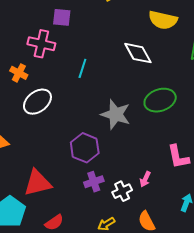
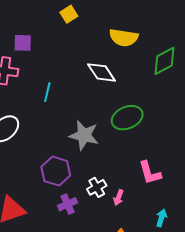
white cross: (122, 191) -> (97, 187), moved

